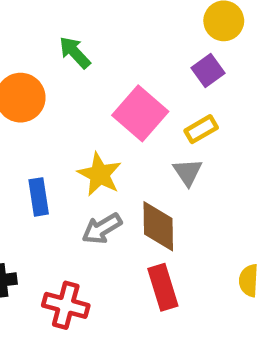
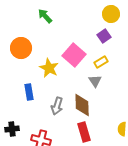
green arrow: (75, 52) -> (45, 16), moved
yellow star: (100, 174) -> (49, 68), moved
gray arrow: (102, 229) -> (57, 106), turned -42

